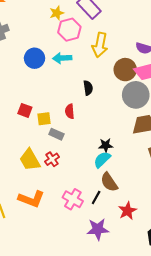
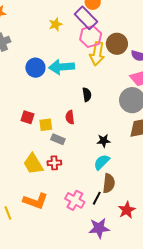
pink hexagon: (69, 30) -> (91, 36), moved
cyan arrow: (62, 58) -> (62, 67), size x1.4
brown circle: (125, 70) -> (117, 44), moved
black star: (106, 145) -> (104, 141), moved
red cross: (52, 159) -> (54, 163), turned 32
brown semicircle: (109, 182) -> (109, 183), turned -138

